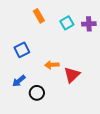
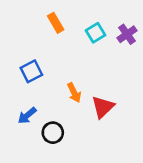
purple cross: (89, 24) -> (127, 34), turned -32
orange arrow: (52, 65) -> (74, 93), turned -112

